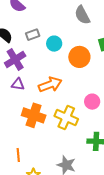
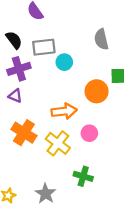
gray rectangle: (33, 35) -> (44, 47), size x1.5
orange circle: (79, 57) -> (97, 91), moved
orange arrow: (50, 85) -> (64, 111), moved

